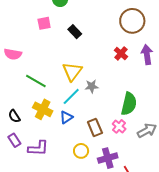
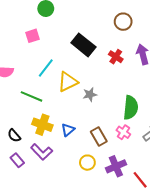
brown circle: (132, 21) -> (123, 22), size x0.7
black rectangle: (75, 32) -> (83, 45), moved, size x1.6
yellow triangle: (72, 72) -> (68, 82), turned 35
cyan line: (71, 96) -> (46, 68), moved
purple L-shape: (38, 148) -> (42, 152), moved, turned 50

